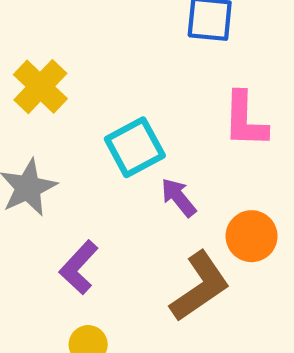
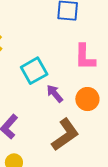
orange circle: (252, 236) -> (87, 99), moved

